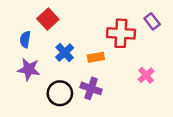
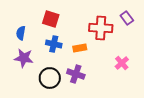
red square: (48, 19) -> (51, 19), moved, turned -30
blue cross: (65, 53) -> (54, 44), turned -35

